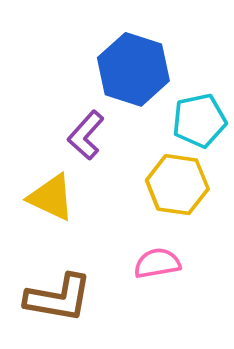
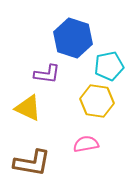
purple L-shape: (86, 135) -> (47, 74), turned -124

